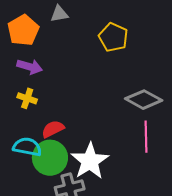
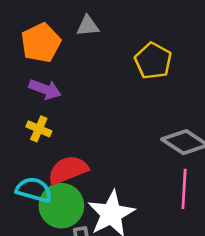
red semicircle: (53, 129) -> (68, 170), size x1.4

